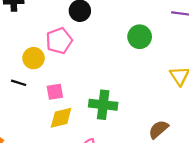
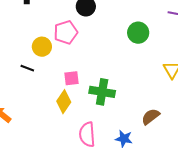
pink square: (55, 92) -> (71, 78), moved
yellow diamond: (61, 118) -> (64, 102), turned -45

